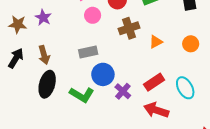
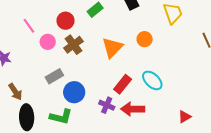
brown cross: (129, 28) -> (73, 45), moved
orange triangle: (156, 42) -> (112, 47), size x1.6
purple cross: (123, 91) -> (107, 105), moved

